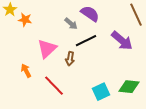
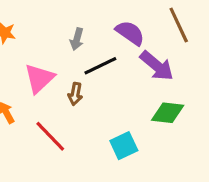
purple semicircle: (90, 14) -> (130, 33), moved
gray arrow: (71, 24) -> (77, 39), turned 64
green diamond: (129, 87) -> (168, 113), moved

